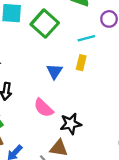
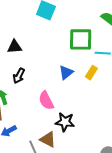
green square: (45, 24) -> (81, 39), moved, turned 30

